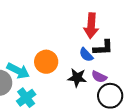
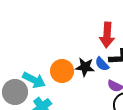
black star: (77, 78) -> (85, 67), moved

